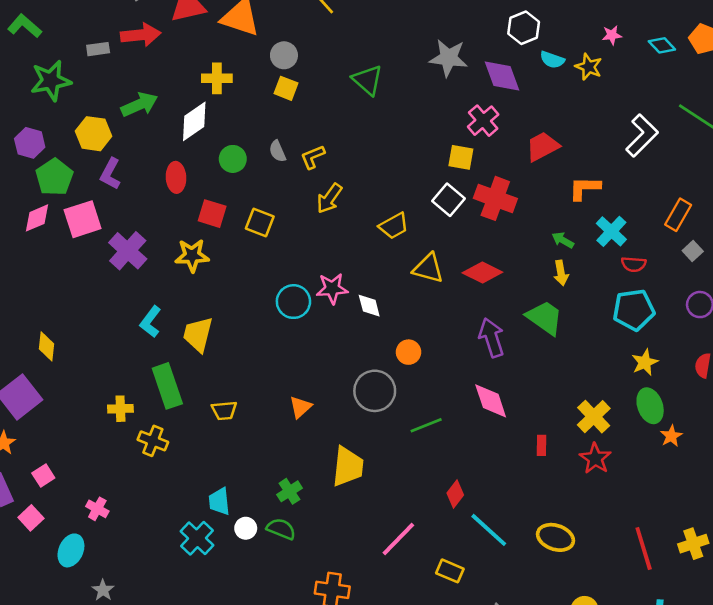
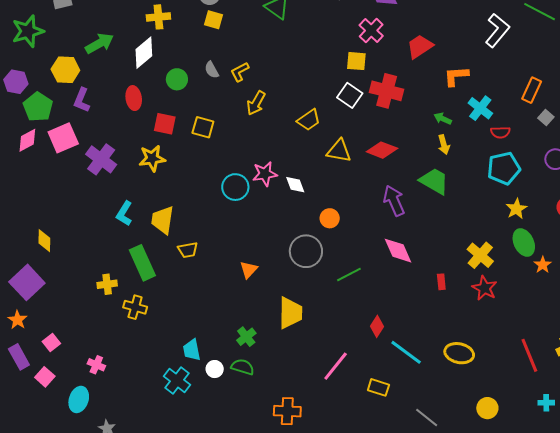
yellow trapezoid: (224, 411) -> (188, 250), moved

